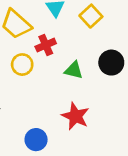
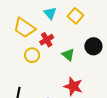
green triangle: (74, 70) -> (68, 55), turned 32

